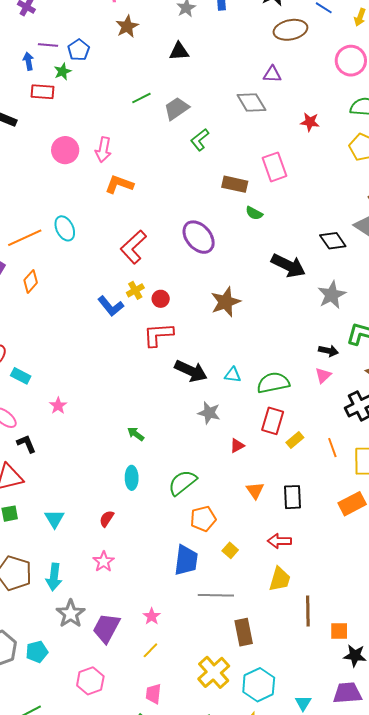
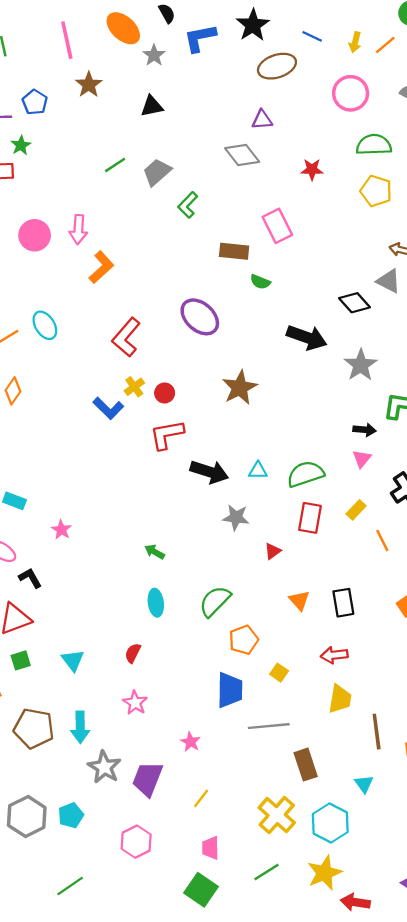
blue pentagon: (79, 50) -> (35, 102), moved
orange L-shape: (119, 184) -> (101, 267), turned 124
yellow rectangle: (295, 440) -> (356, 510), moved
pink star: (152, 616) -> (190, 742), moved
cyan triangle: (303, 703) -> (364, 784), moved

